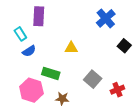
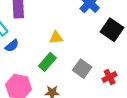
black square: (124, 46) -> (112, 30), size x1.5
green rectangle: (51, 73) -> (47, 62), moved, turned -60

